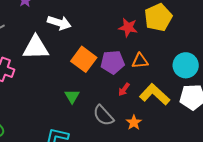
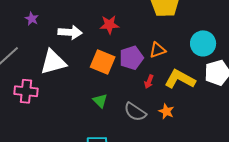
red star: (128, 27) -> (109, 25), moved

